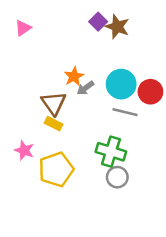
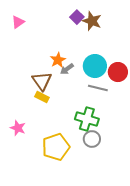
pink star: (24, 150) -> (18, 128), moved
yellow pentagon: (56, 170) -> (56, 147), moved

